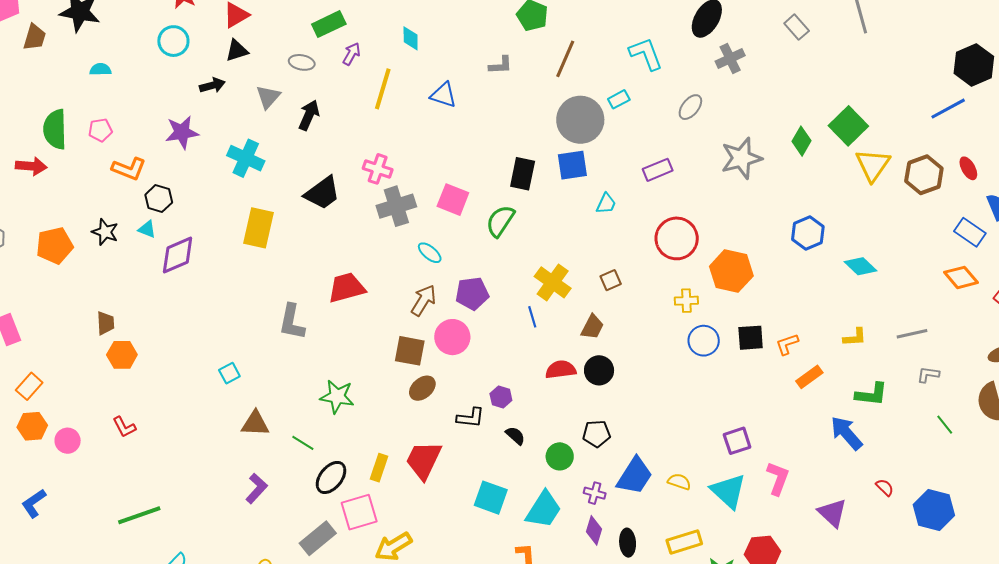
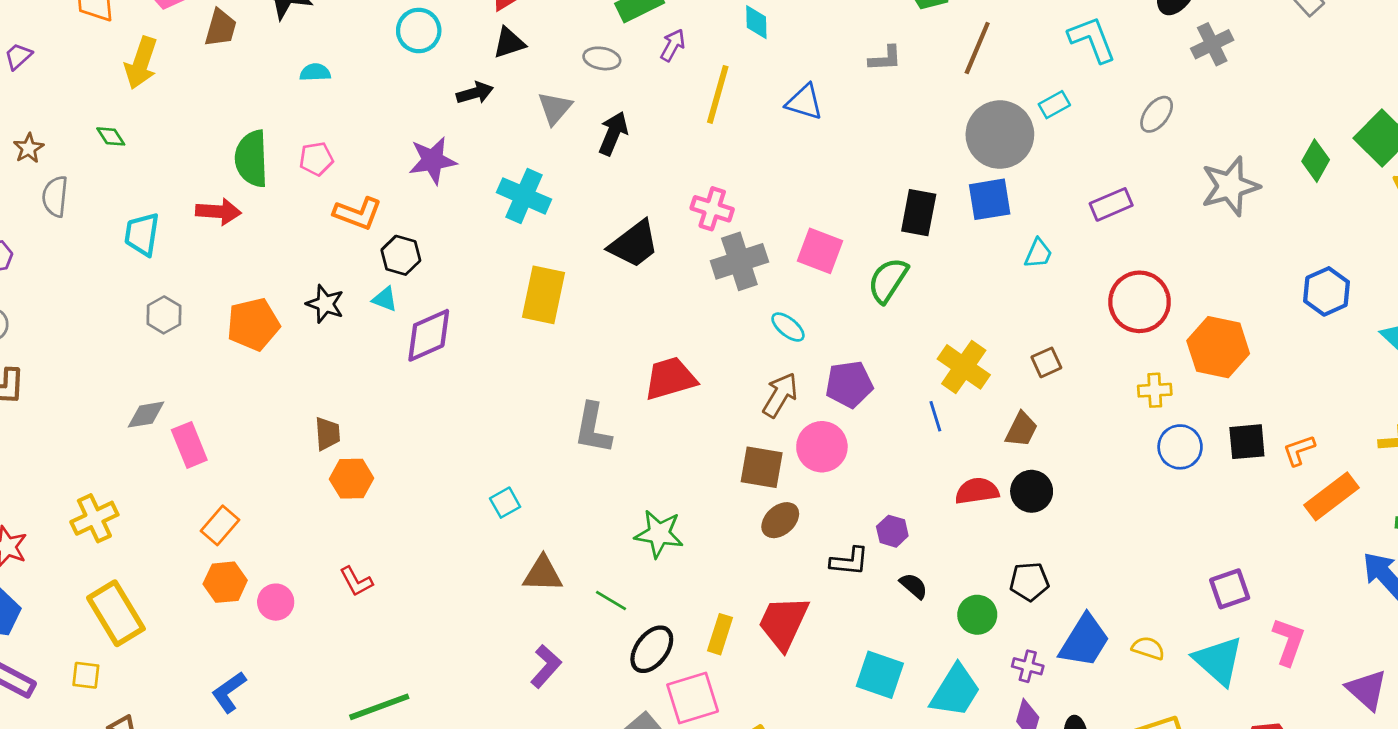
orange rectangle: (809, 377) -> (1331, 496), size x1.4

